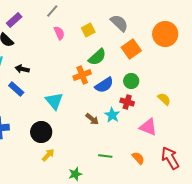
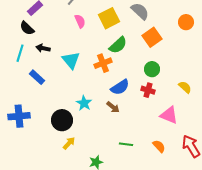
yellow square: (88, 30) -> (109, 18), size x1.5
orange circle: (165, 34) -> (186, 22), size x0.6
black arrow: (22, 69) -> (43, 48), moved
blue semicircle: (104, 85) -> (120, 87), moved
cyan triangle: (54, 101) -> (71, 60), moved
cyan star: (112, 115) -> (84, 103), moved

